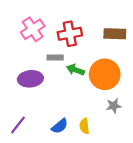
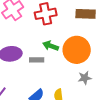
gray rectangle: (55, 57) -> (37, 60), moved

